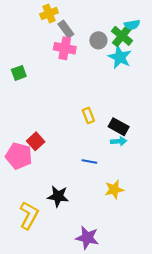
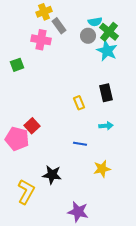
cyan semicircle: (132, 25) -> (95, 22), moved
pink cross: (65, 48) -> (41, 40), moved
black rectangle: (119, 127) -> (106, 93), moved, turned 48

